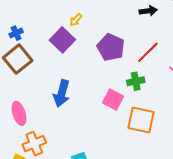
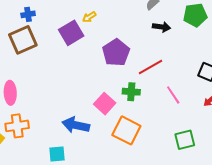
blue arrow: (62, 93) -> (76, 125), moved, turned 72

